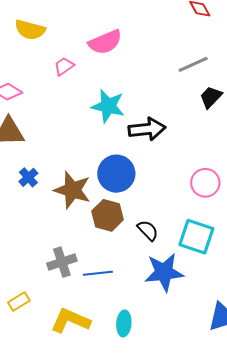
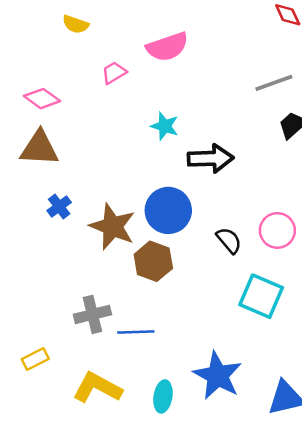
yellow semicircle: (30, 30) -> (76, 24), size x0.7
cyan star: (108, 106) -> (165, 126), size x0.7
black semicircle: (148, 230) -> (229, 240), moved
blue star: (164, 272) -> (218, 375), moved, turned 30

